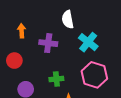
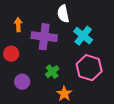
purple cross: (48, 43) -> (44, 37), size x1.4
green cross: (56, 79) -> (52, 72), turned -32

